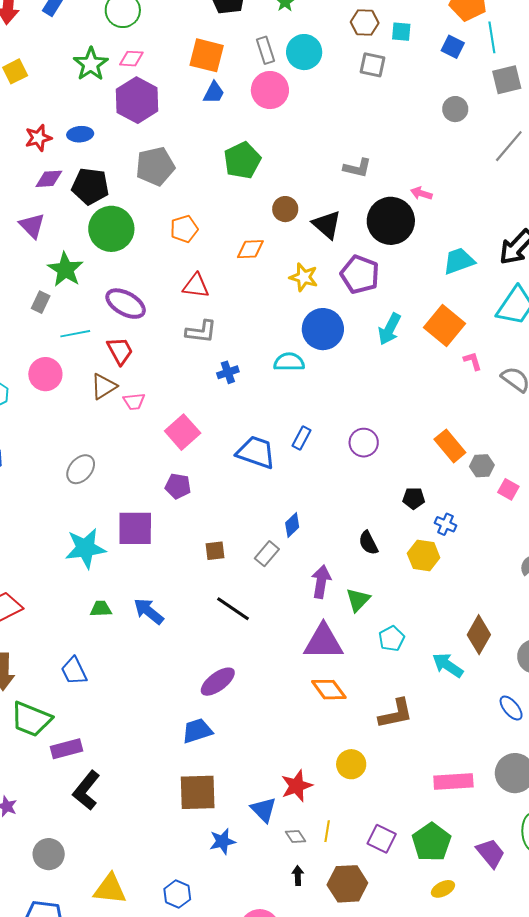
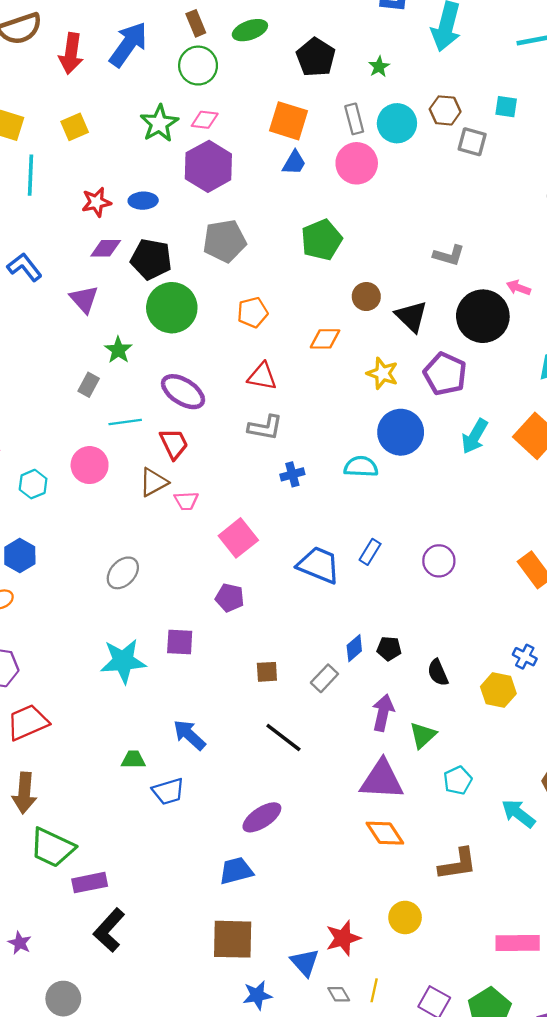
brown hexagon: (365, 23) -> (445, 110), moved
green star: (65, 269) -> (118, 350), size x0.7
black pentagon: (414, 498) -> (389, 649), moved
purple square: (135, 528) -> (180, 642), size x0.7
green trapezoid: (101, 609) -> (133, 760), moved
blue trapezoid: (74, 671) -> (168, 791), moved, turned -84

